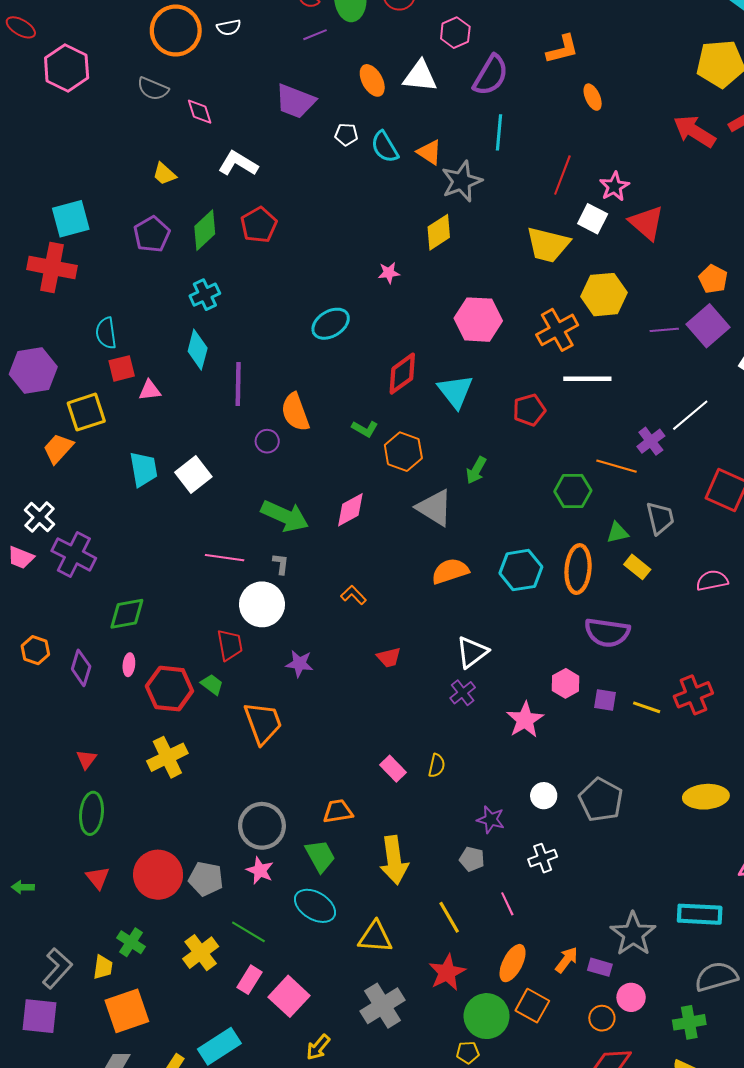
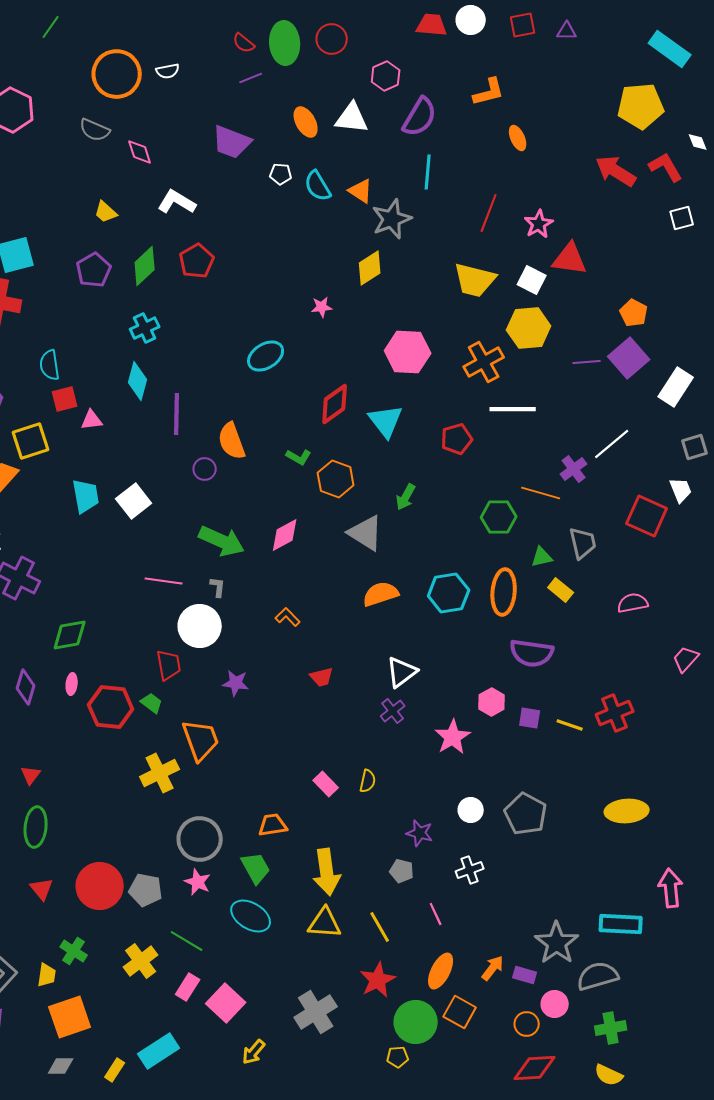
white square: (593, 219) -> (532, 280), moved
red triangle: (647, 223) -> (570, 259), turned -33
yellow cross: (167, 757) -> (160, 773), moved
yellow triangle: (375, 937) -> (325, 923), moved
gray semicircle: (716, 977) -> (598, 976), moved

